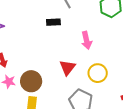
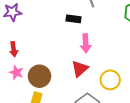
pink arrow: (87, 40) -> (86, 43), moved

